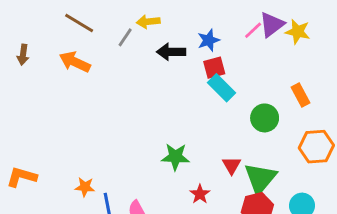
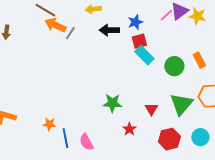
gray line: (125, 37) -> (70, 33), moved
orange arrow: (75, 62) -> (55, 25), moved
green circle: (265, 118) -> (174, 66), moved
green triangle: (260, 178) -> (181, 104), moved

